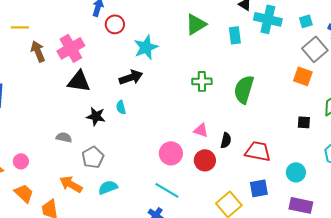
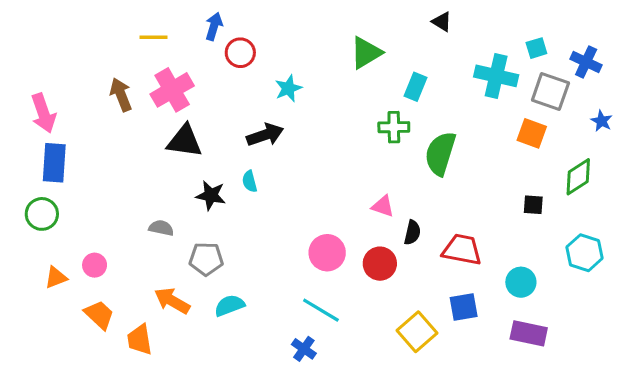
cyan cross: (268, 19) -> (496, 76), moved
yellow line: (20, 27) -> (153, 37), moved
cyan rectangle: (235, 35) -> (416, 87), moved, turned 30
cyan star: (146, 47) -> (288, 88), size x0.7
gray square: (315, 49) -> (550, 91), turned -30
green cross: (202, 81) -> (394, 127), moved
pink triangle: (201, 130) -> (383, 206), moved
gray pentagon: (93, 157) -> (206, 259), turned 30

